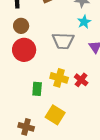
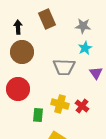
brown circle: (21, 26) -> (22, 52), size x1.5
red circle: (24, 50) -> (18, 89), moved

